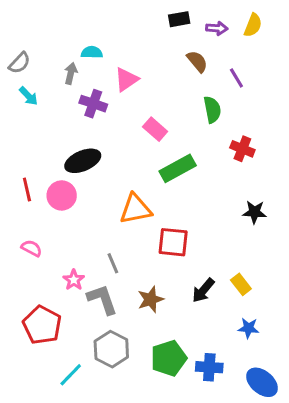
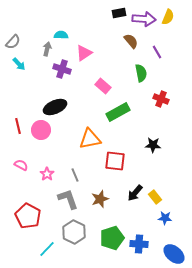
purple arrow: (217, 28) -> (144, 19), size x1.6
black star: (254, 212) -> (153, 145), moved
pink star: (74, 280) -> (47, 174), moved
yellow rectangle: (241, 284) -> (155, 197), moved

